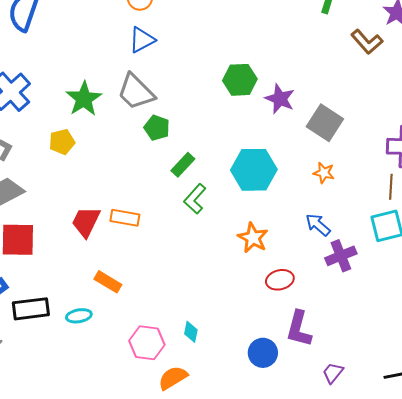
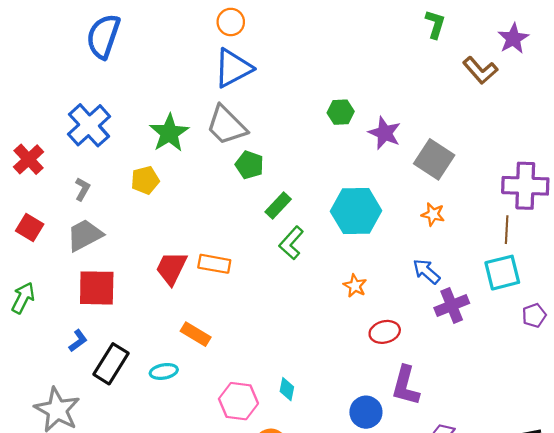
blue triangle: (142, 40) -> (233, 68), size x1.4
green hexagon: (240, 80) -> (341, 112), size x0.7
orange star: (253, 238) -> (355, 286), size x0.7
black rectangle: (31, 309) -> (111, 364), turned -51

